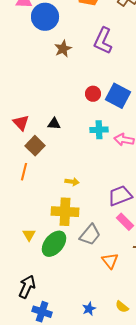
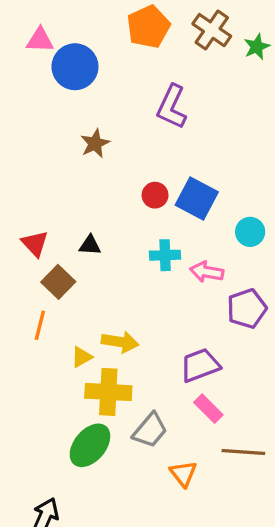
brown star: (63, 49) -> (95, 143), moved
yellow arrow: (72, 182) -> (120, 342), size x1.5
yellow triangle: (29, 235) -> (82, 357), moved, turned 32

